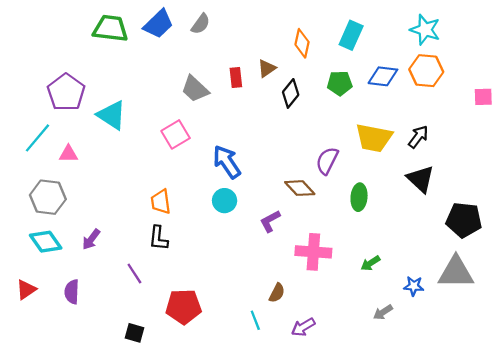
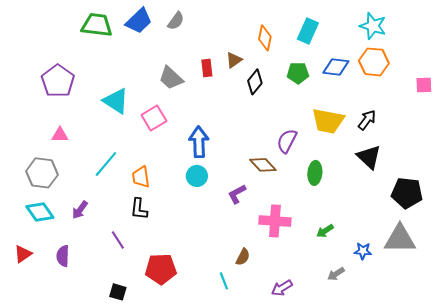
cyan triangle: (112, 115) -> (116, 101), moved
cyan line: (38, 138) -> (106, 164), moved
blue arrow: (227, 162) -> (199, 142), turned 32
purple arrow: (303, 327) -> (282, 288), moved

